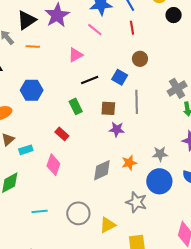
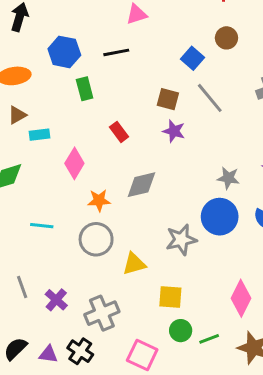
black line: (90, 80) -> (116, 52), moved
gray line: (137, 102) -> (210, 98), turned -50
green rectangle: (76, 106) -> (85, 89), moved
red rectangle: (62, 134) -> (119, 132), moved
orange star: (129, 163) -> (99, 200), moved
gray star: (136, 202) -> (181, 240), turned 30

